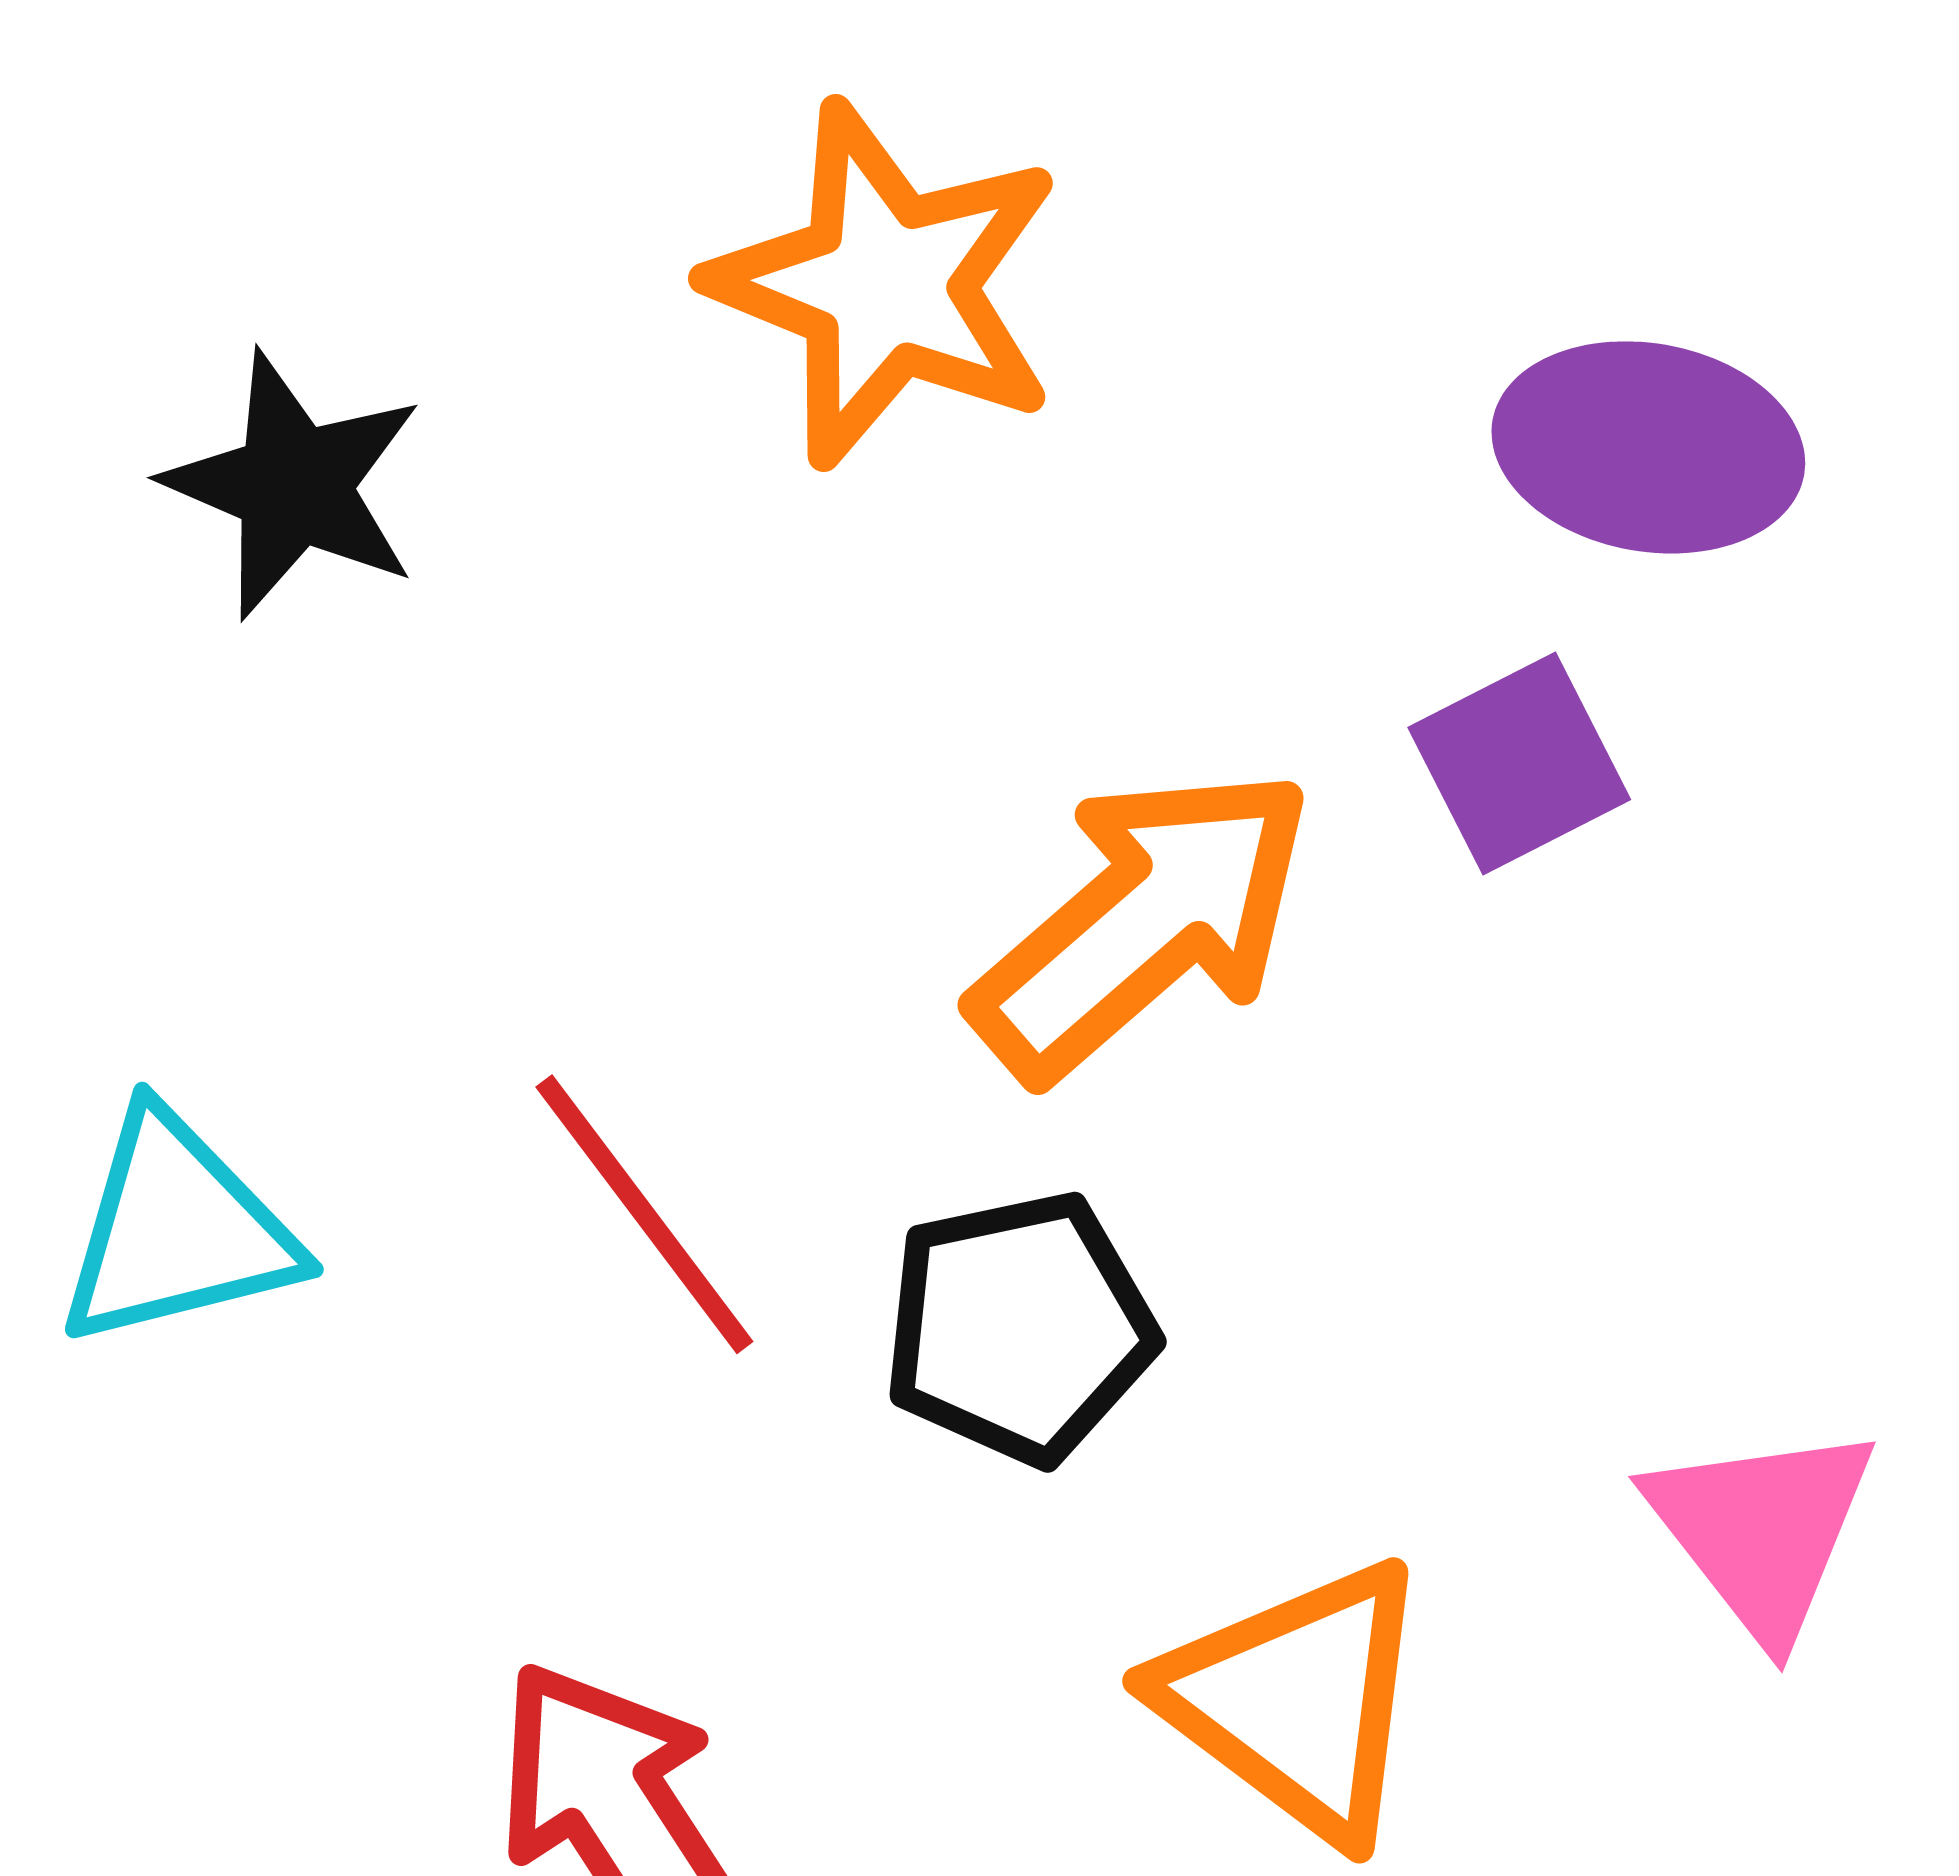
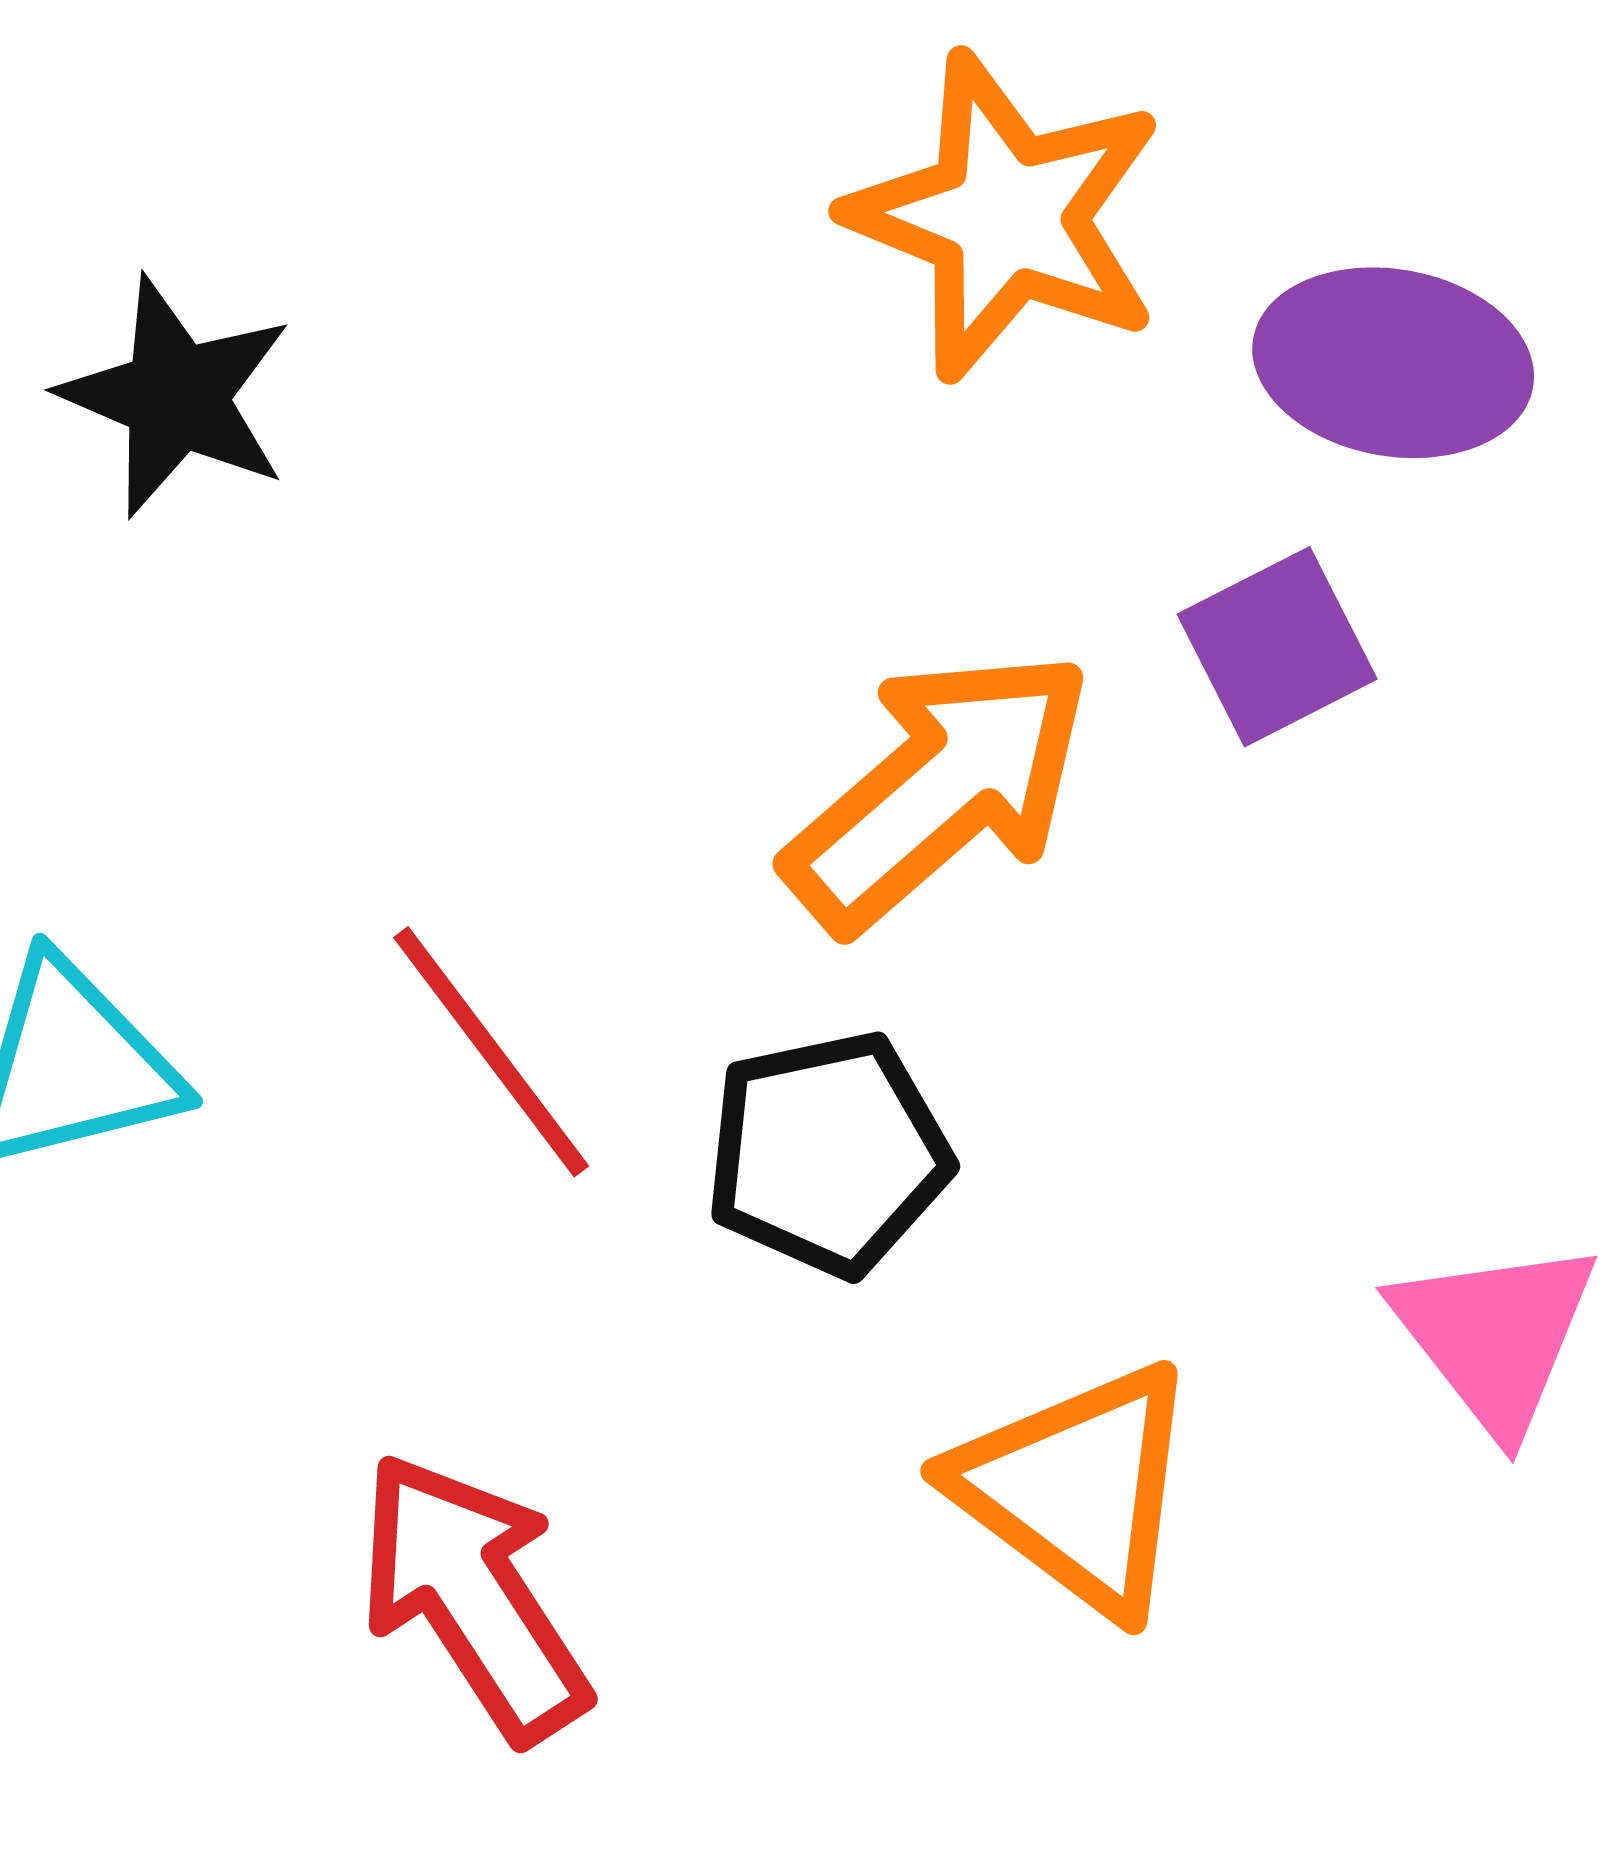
orange star: (886, 285) -> (1006, 217), moved

